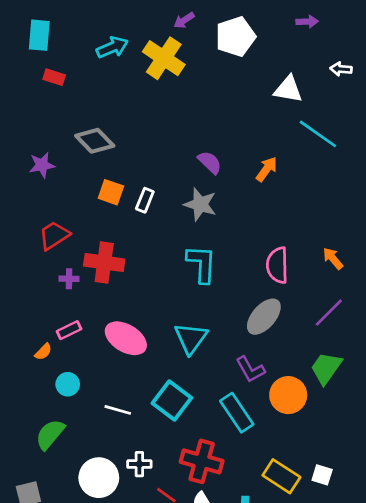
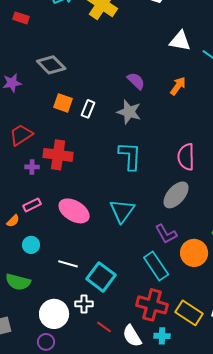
white triangle: (288, 89) -> (180, 41), moved
cyan square: (172, 400) -> (101, 277), moved
green semicircle: (50, 434) -> (18, 282), turned -115
red cross: (202, 461) -> (152, 305), moved

